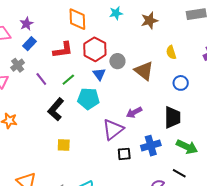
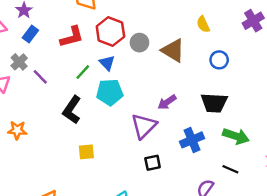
blue triangle: (99, 74) -> (107, 63), moved
purple line: (41, 79) -> (40, 77), moved
black trapezoid: (172, 117) -> (214, 103), turned 100
black square: (124, 154) -> (153, 163), moved

